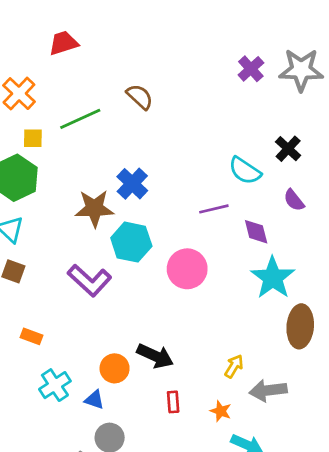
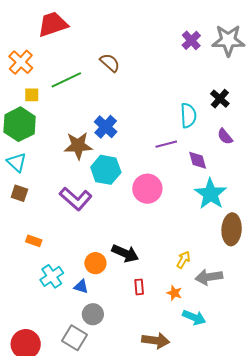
red trapezoid: (63, 43) -> (53, 24), size x1.4
cyan semicircle: (245, 171) -> (188, 115), turned -125

